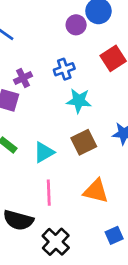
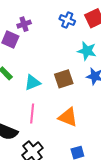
blue cross: (64, 69) -> (67, 20), moved, turned 35
cyan star: (79, 101) -> (87, 51), moved

